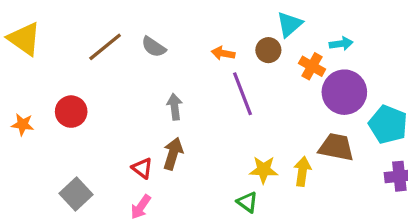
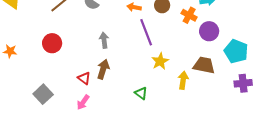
purple circle: (344, 92) -> (209, 31), size x0.7
red circle: (71, 112) -> (52, 43), moved
yellow star: (264, 170) -> (160, 61), moved, turned -30
green triangle: (247, 202) -> (141, 93), moved

